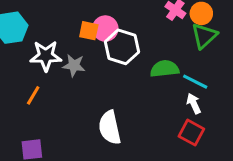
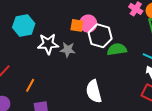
green semicircle: (165, 69) -> (117, 49), moved
orange line: (33, 95) -> (30, 85), moved

